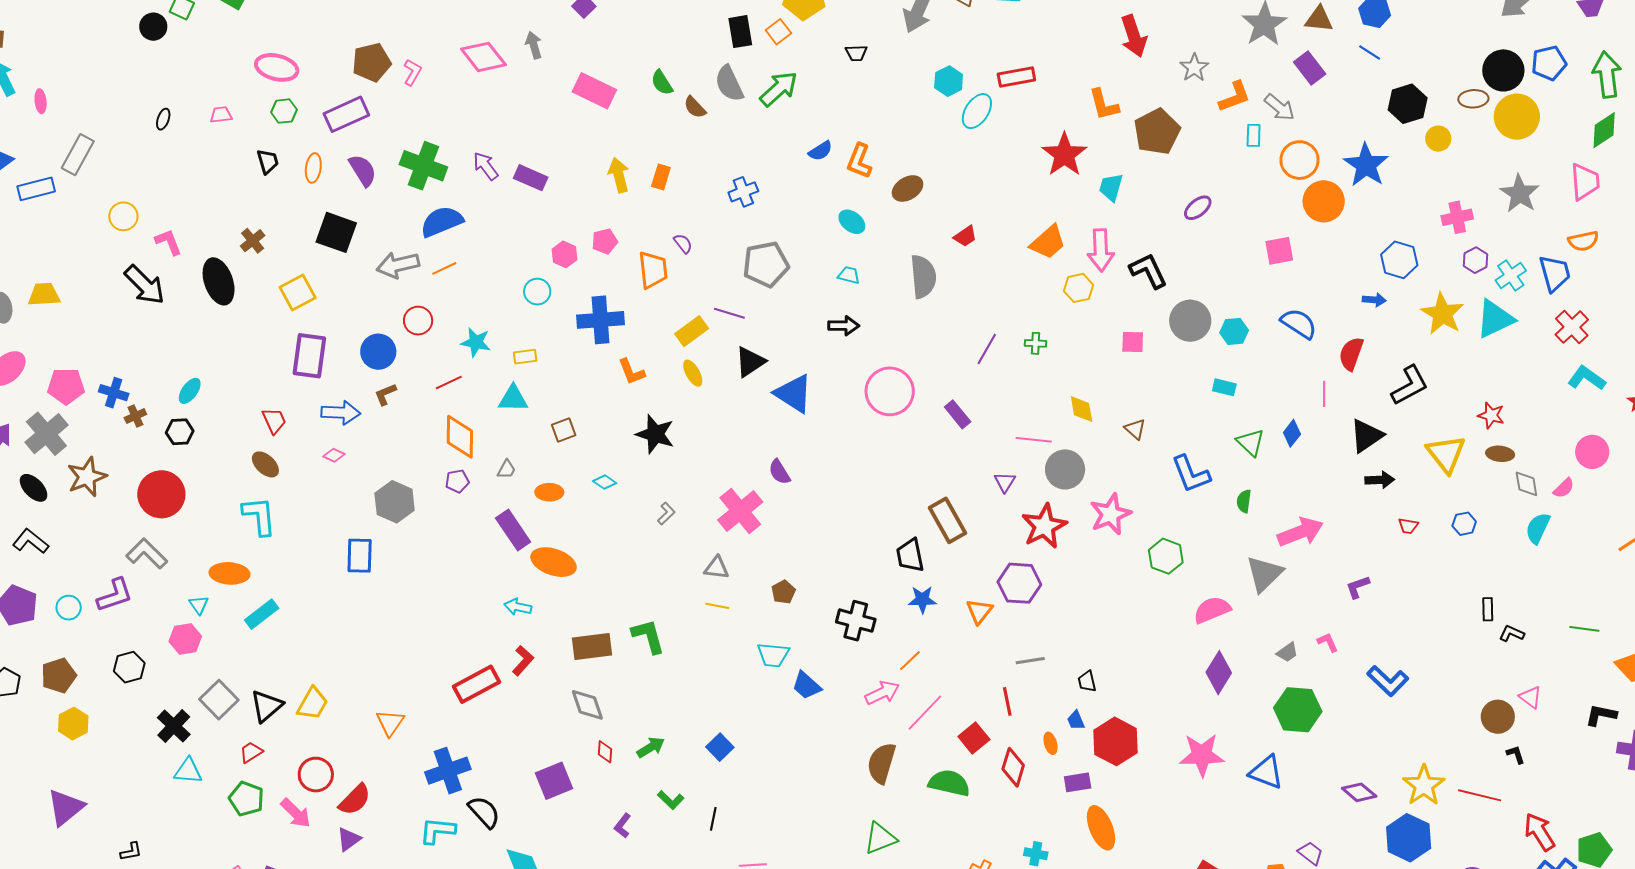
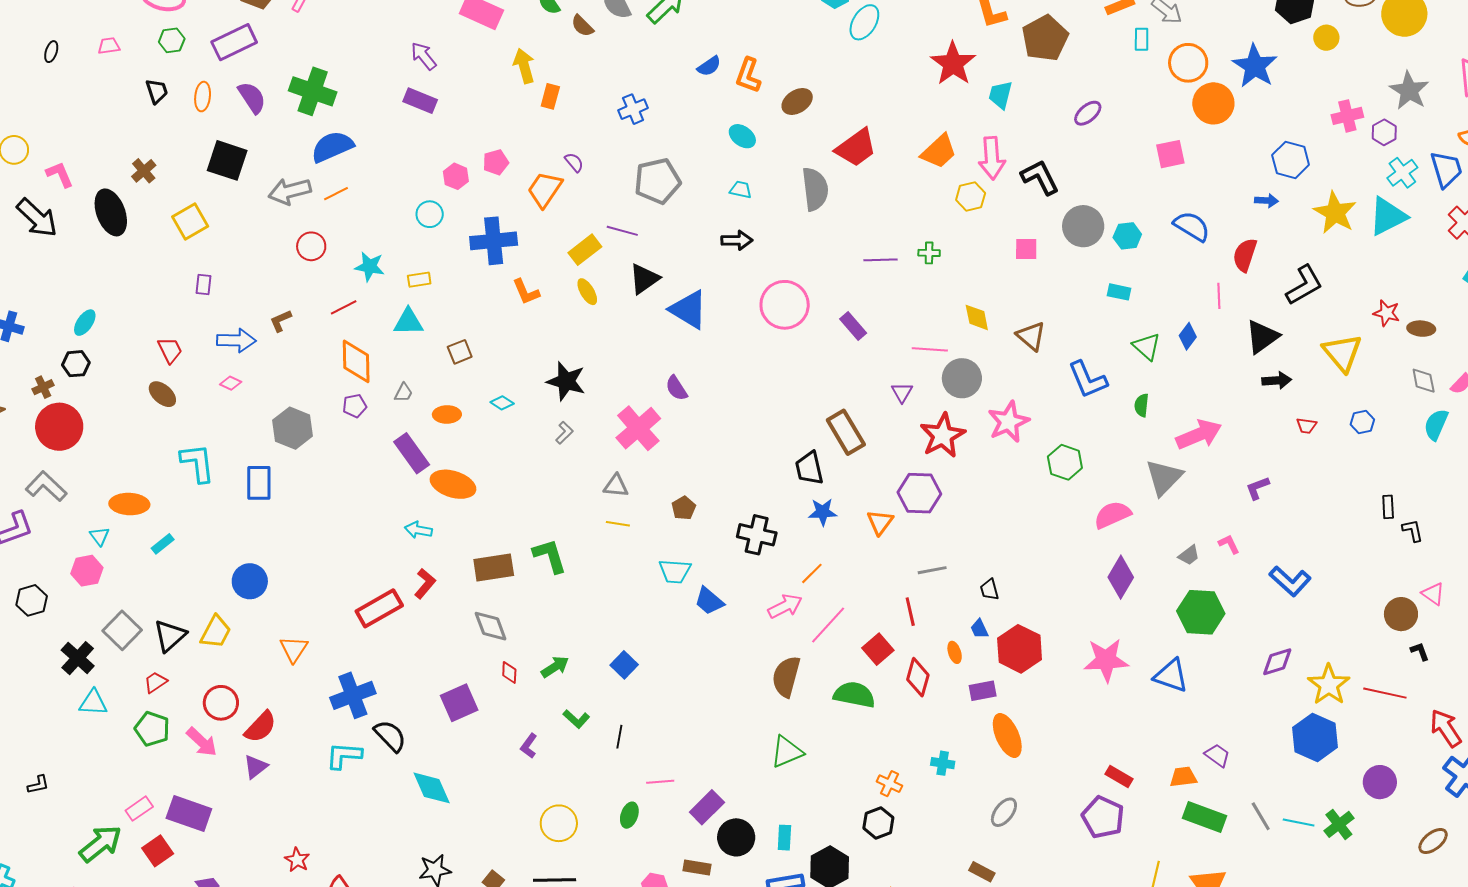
purple arrow: (486, 166) -> (424, 56), moved
yellow arrow: (619, 175) -> (524, 66), moved
red trapezoid: (965, 236) -> (856, 148), size x1.8
purple hexagon: (1475, 260) -> (1384, 132), moved
orange trapezoid: (653, 270) -> (545, 189), turned -138
purple line: (987, 349) -> (881, 260), turned 60
blue circle: (378, 352) -> (250, 581), moved
purple rectangle: (309, 356) -> (204, 284), size x0.5
brown cross: (135, 416) -> (43, 387), moved
brown triangle: (1135, 429) -> (1031, 336), size x1.4
black star: (655, 434) -> (566, 381), moved
brown ellipse: (1500, 454) -> (1421, 329), moved
cyan L-shape: (259, 516) -> (198, 463), moved
cyan rectangle: (262, 614) -> (163, 544), size x0.7
black L-shape: (1512, 633) -> (1413, 530), turned 55
purple diamond: (1359, 792) -> (1277, 662), moved, turned -56

